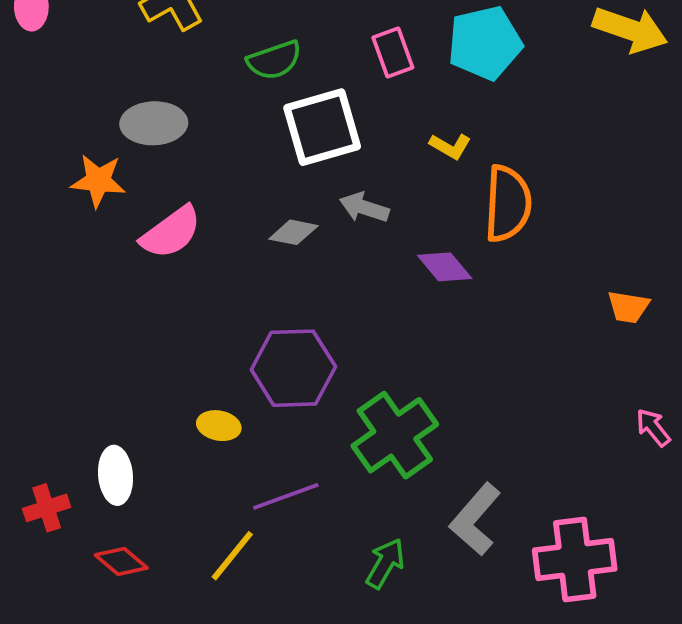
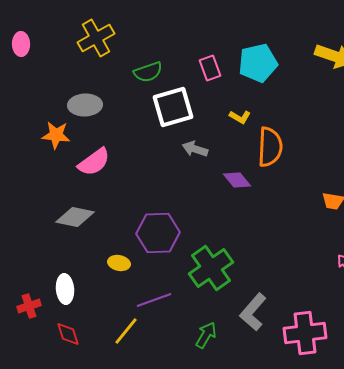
gray diamond: (293, 232) -> (75, 217), moved, size x1.5
red diamond: (121, 561) -> (68, 334), turned 32

